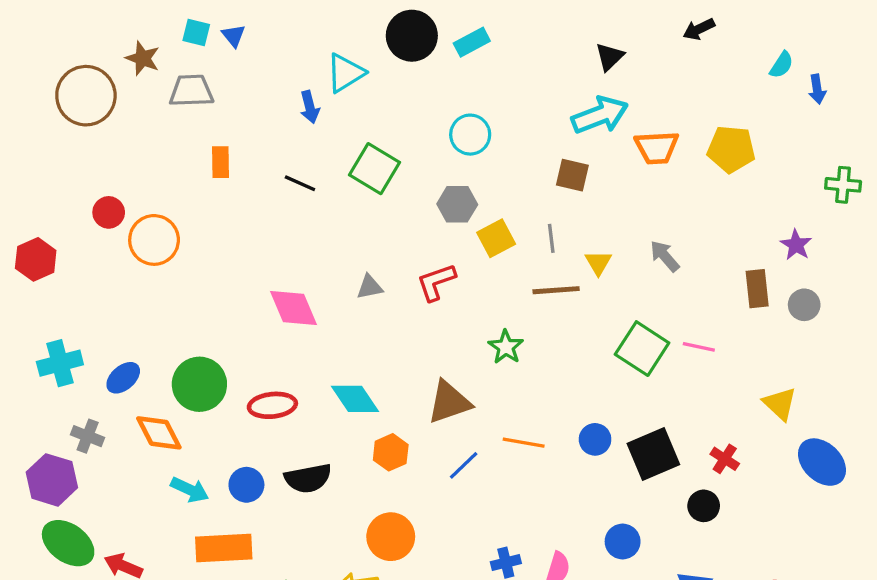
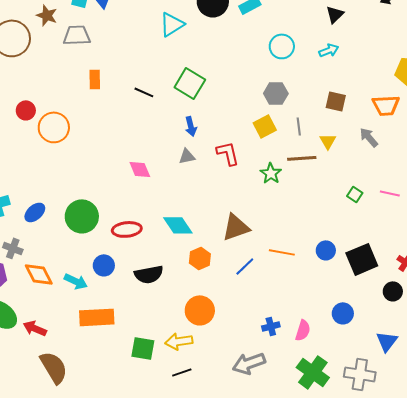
blue arrow: (310, 107) -> (191, 126), moved
cyan arrow: (600, 115) -> (329, 50), size x0.6
cyan circle: (470, 135) -> (282, 46), moved
orange trapezoid: (657, 148) -> (386, 105), moved
brown square: (572, 175) -> (336, 101), moved
gray hexagon: (457, 204) -> (276, 93), moved
red L-shape: (436, 282) -> (228, 153), turned 96
pink diamond: (293, 308) -> (140, 169), size x0.7
green star: (506, 347) -> (271, 173), moved
green square: (642, 349) -> (355, 194), size x0.5
orange diamond: (159, 433) -> (39, 274), moved
blue circle: (246, 485) -> (104, 265), moved

